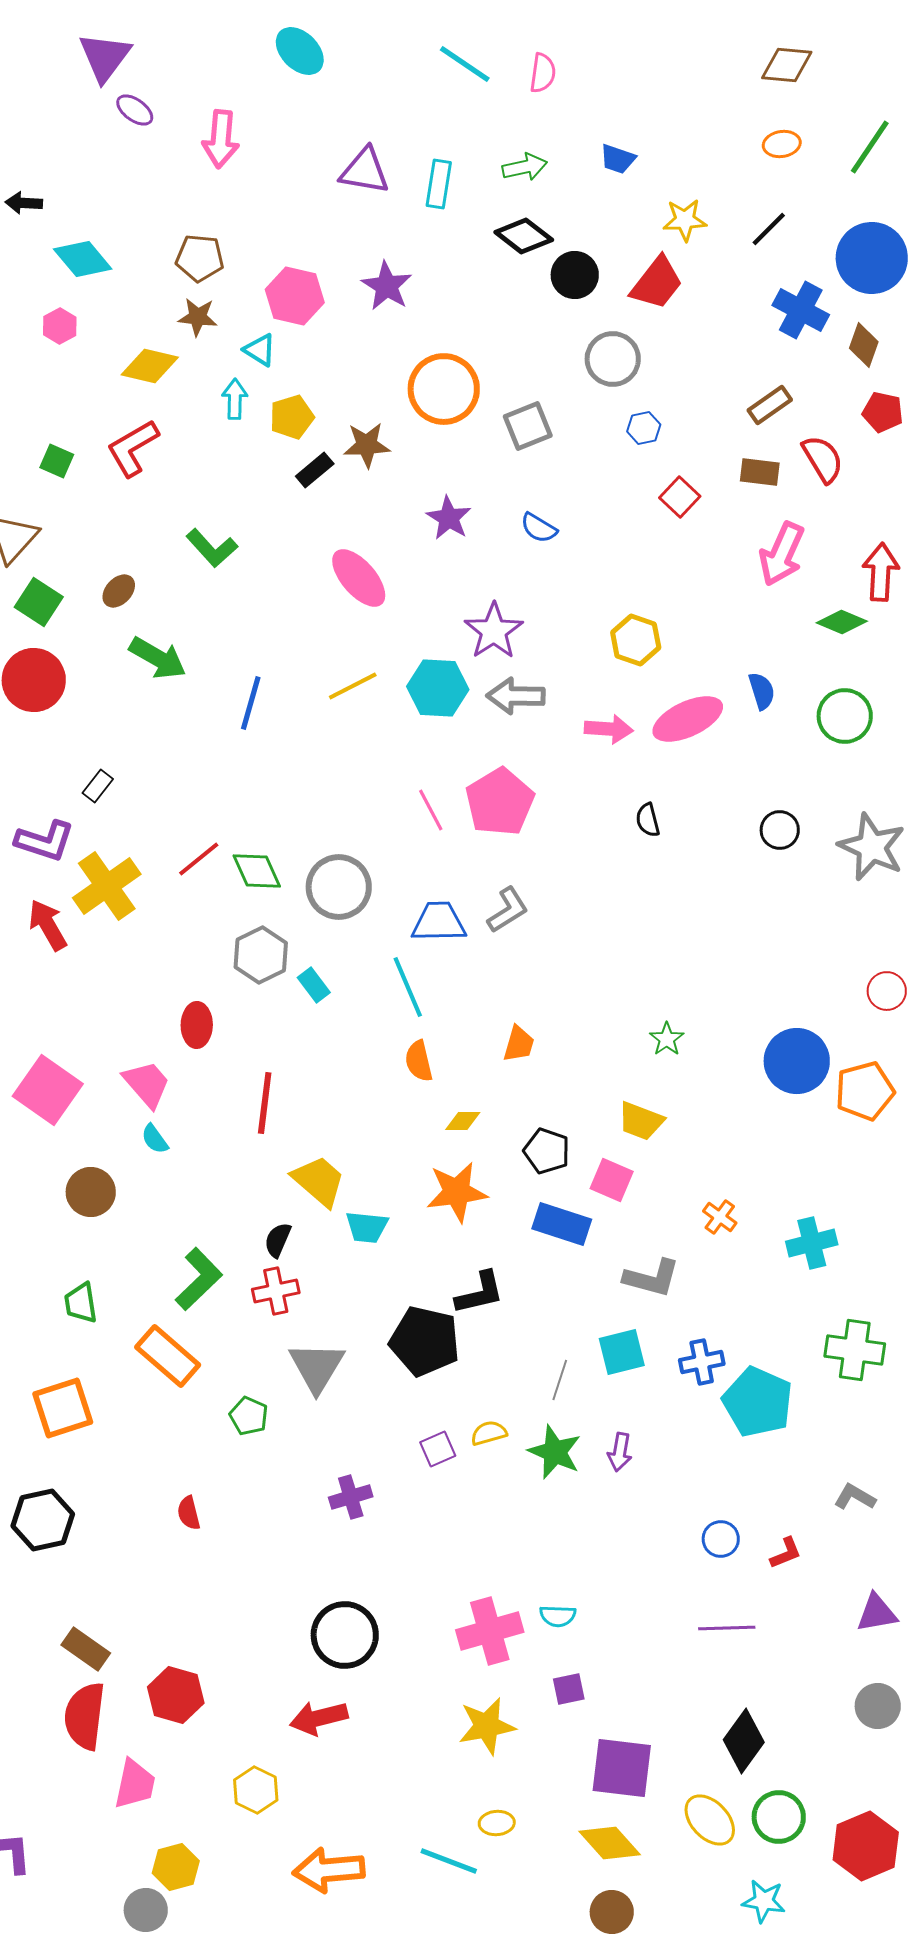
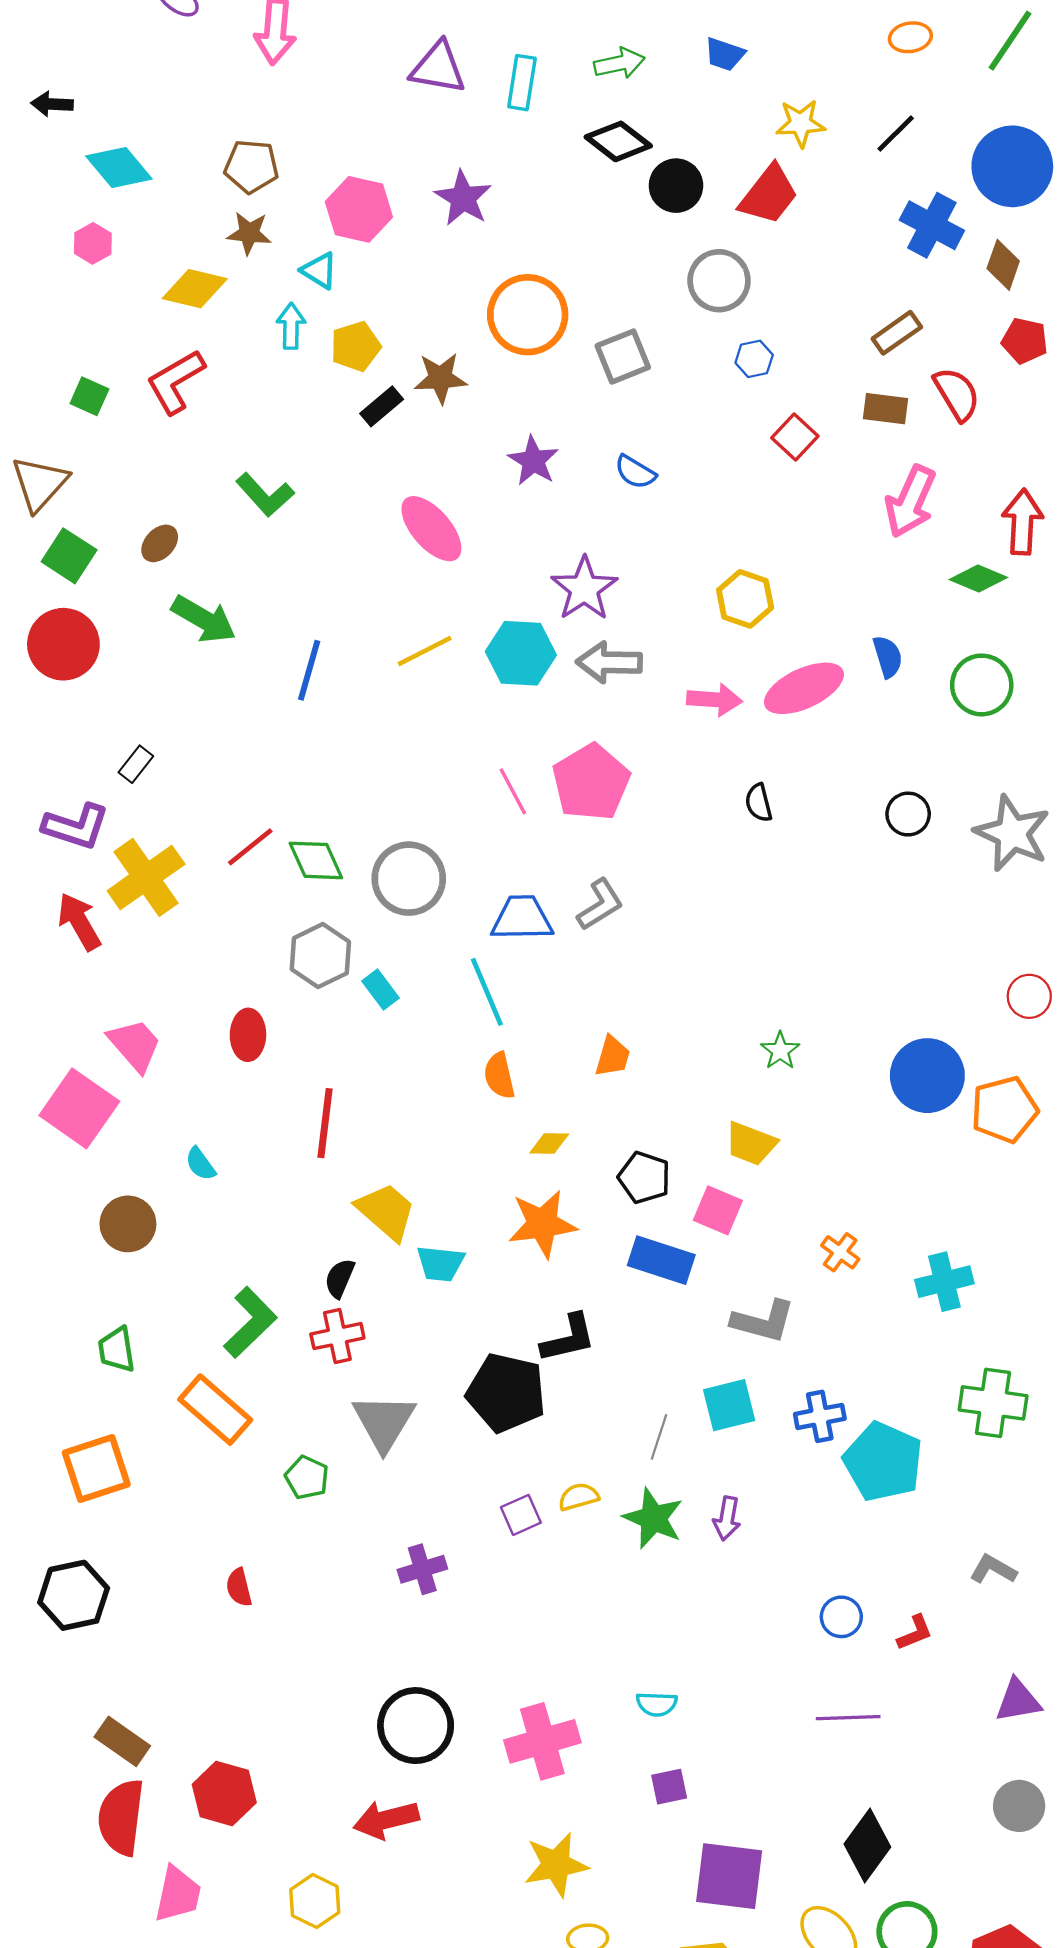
pink trapezoid: (147, 1084) -> (135, 1045), moved
pink cross: (490, 1631) -> (542, 1741), moved
yellow star: (487, 1726) -> (556, 1865), moved

